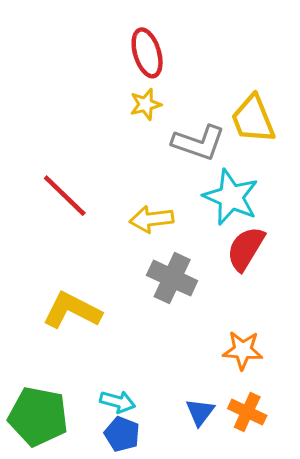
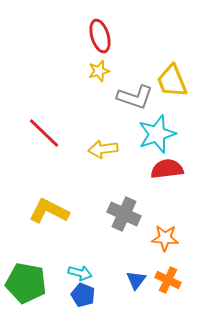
cyan star: (231, 197) -> (157, 134), turned 30
red semicircle: (246, 249) -> (167, 169), turned 52
gray cross: (172, 278) -> (124, 214), moved

